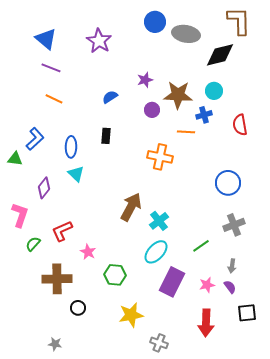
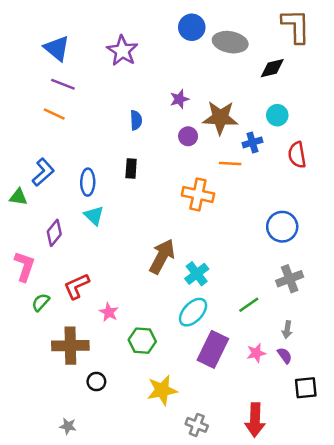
black diamond: (220, 55) -> (272, 68), size x0.7
cyan circle: (214, 91) -> (277, 115), moved
blue semicircle: (110, 97) -> (136, 120), turned 119
orange line: (54, 99) -> (54, 114), moved
red arrow: (206, 323) -> (255, 420), moved

